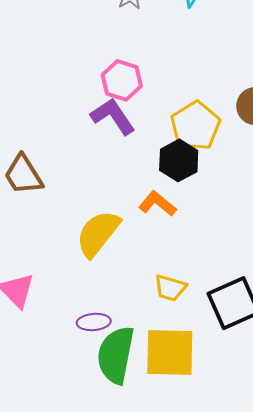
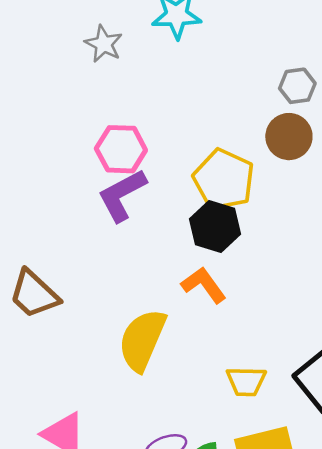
purple L-shape: (113, 116) -> (122, 195), turned -69
orange L-shape: (157, 204) -> (204, 285), turned 30

